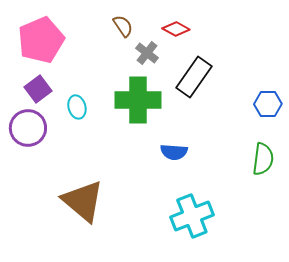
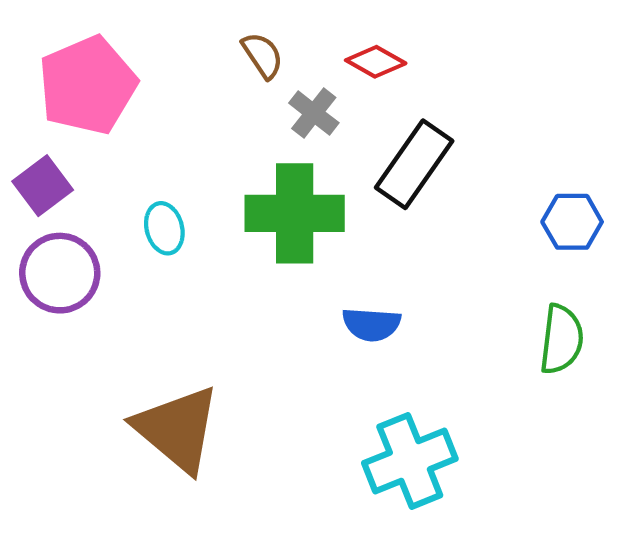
purple square: (38, 89) -> (43, 186), moved

